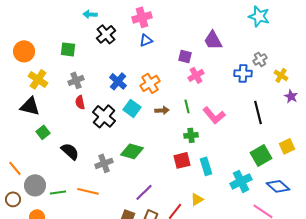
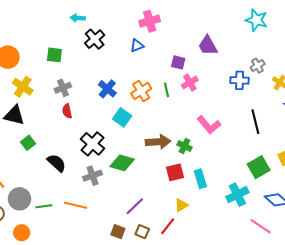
pink cross: (142, 17) -> (150, 21), moved
green line: (187, 106) -> (167, 90), moved
brown arrow: (162, 110) -> (158, 142), moved, size x1.6
black cross: (104, 116) -> (93, 144), moved
green cross: (191, 135) -> (185, 146), turned 32
yellow triangle: (197, 199) -> (181, 205), moved

